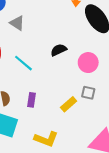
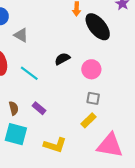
purple rectangle: (31, 100) -> (39, 108), turned -56
yellow rectangle: (69, 104) -> (89, 120), moved

